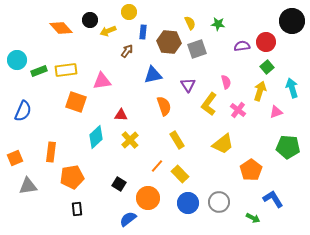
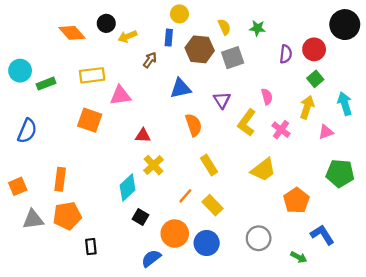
yellow circle: (129, 12) -> (179, 14), moved
purple semicircle: (242, 46) -> (286, 54), turned 105
yellow rectangle: (66, 70) -> (92, 75), moved
cyan diamond: (96, 137) -> (128, 188), moved
orange pentagon: (72, 177) -> (67, 216), moved
blue circle: (188, 203) -> (207, 243), moved

